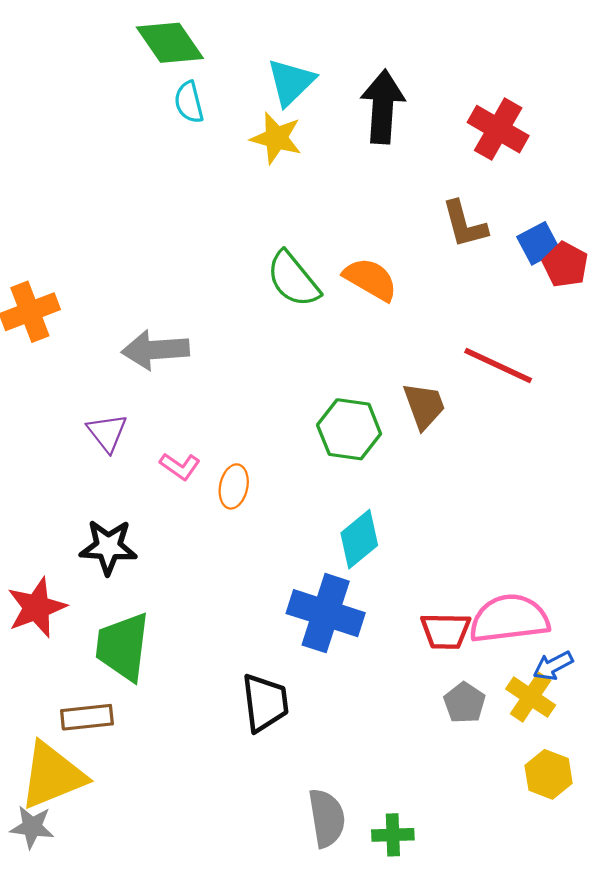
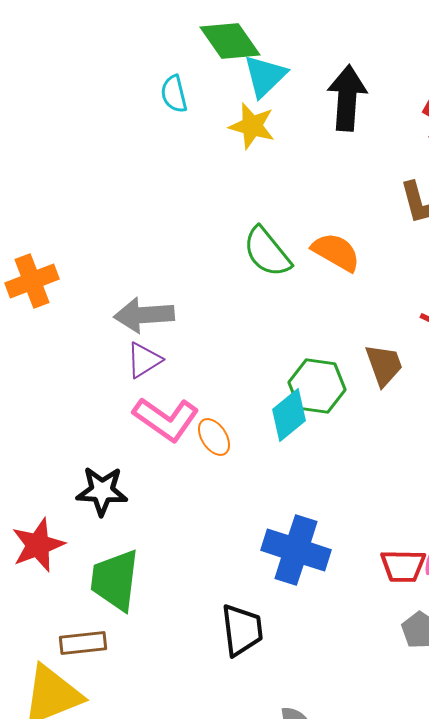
green diamond: (170, 43) -> (230, 41), moved
purple triangle: (107, 433) -> (144, 360), moved, turned 36
pink L-shape: (180, 466) -> (166, 419), size x1.8
orange ellipse: (234, 486) -> (214, 437), turned -45
cyan diamond: (359, 539) -> (289, 415), moved

